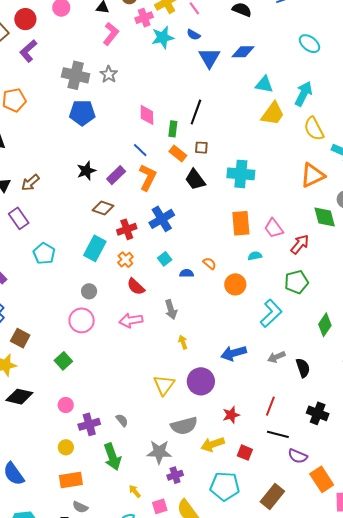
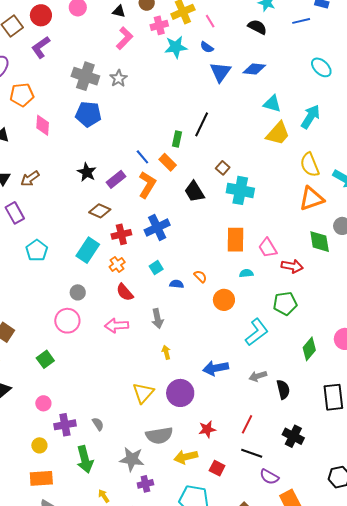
pink diamond: (147, 115) -> (43, 125), moved
yellow semicircle: (314, 129) -> (310, 165), moved
brown square: (201, 148) -> (223, 168), moved, turned 32
orange rectangle: (178, 153) -> (168, 162), moved
black star: (86, 171) -> (87, 172), turned -30
red arrow: (300, 244) -> (292, 266), turned 55

